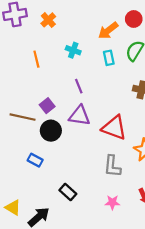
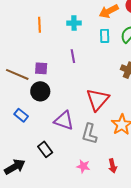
cyan cross: (73, 50) -> (74, 23), turned -32
purple square: (47, 106) -> (41, 68), turned 32
purple triangle: (80, 116) -> (64, 121), moved
red triangle: (114, 128) -> (98, 100), turned 40

